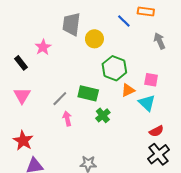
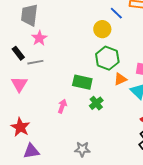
gray trapezoid: (71, 24) -> (29, 15), moved
yellow circle: (94, 39) -> (102, 29), moved
gray line: (60, 99) -> (35, 62), moved, turned 35
pink arrow: (67, 119) -> (62, 106), turned 32

